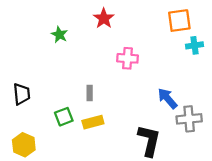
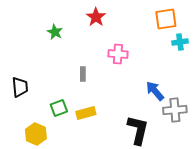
gray rectangle: (90, 93) -> (83, 74), moved
yellow hexagon: (24, 145) -> (36, 134), moved

